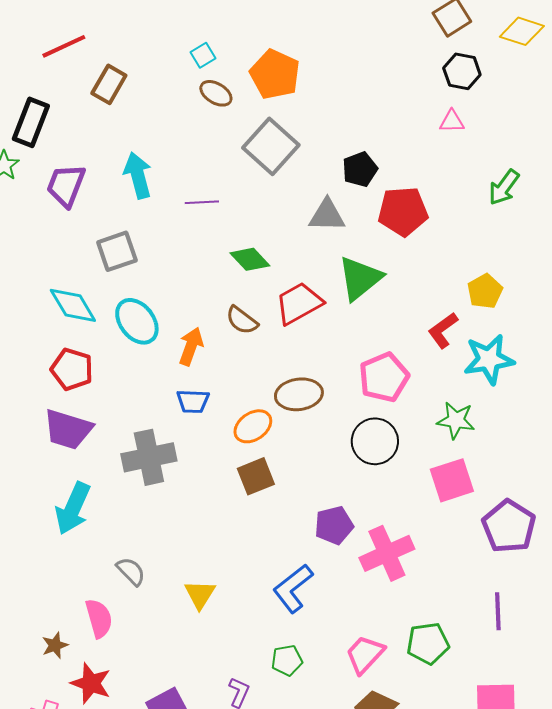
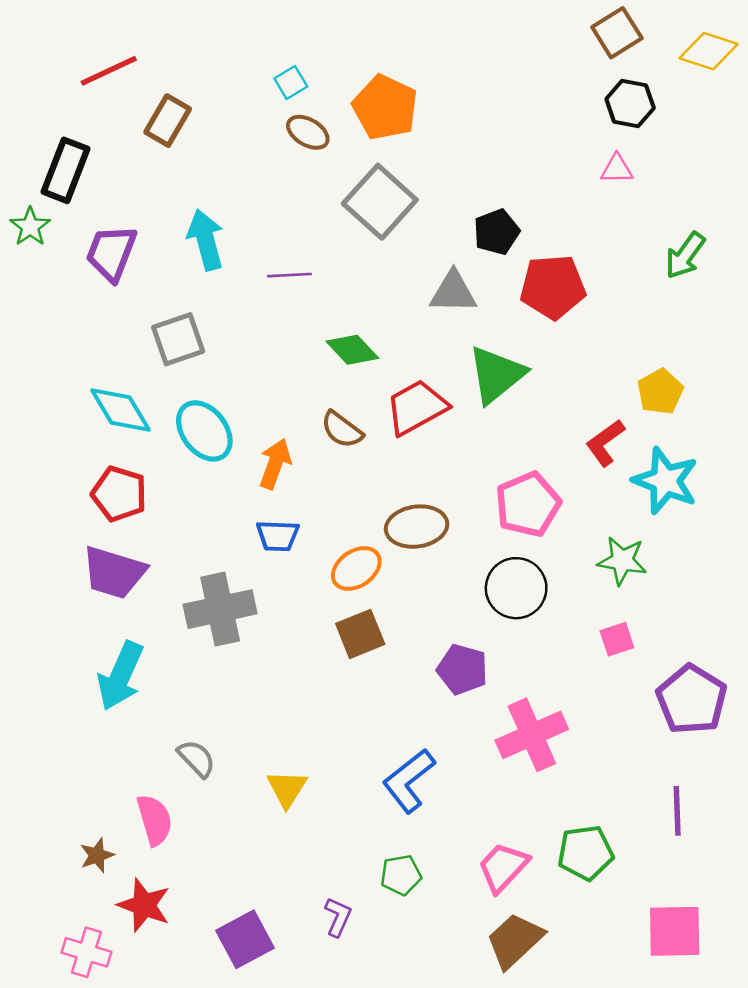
cyan star: (489, 359) -> (665, 481), turned 30
pink square: (452, 480) -> (617, 639), size x0.6
purple pentagon: (334, 525) -> (462, 669), moved, turned 30

